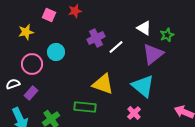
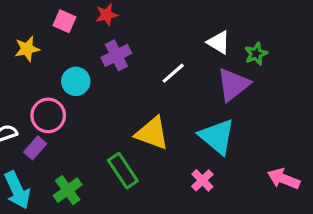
purple cross: (96, 38) -> (116, 55), moved
pink circle: (32, 64) -> (48, 115), moved
green rectangle: (85, 107) -> (123, 171), turned 50

